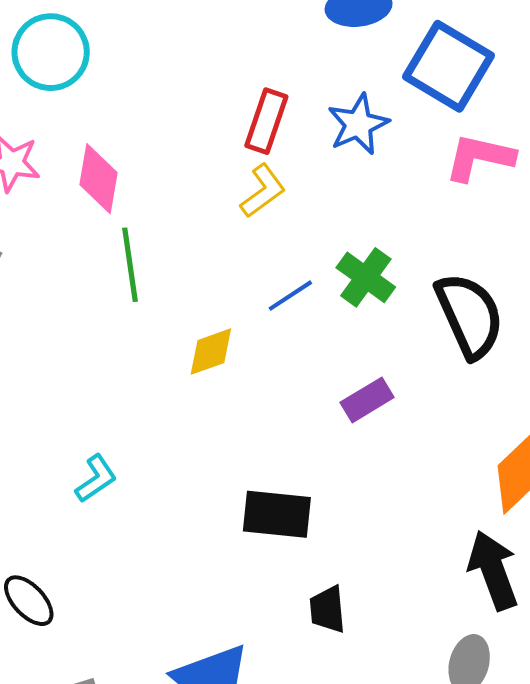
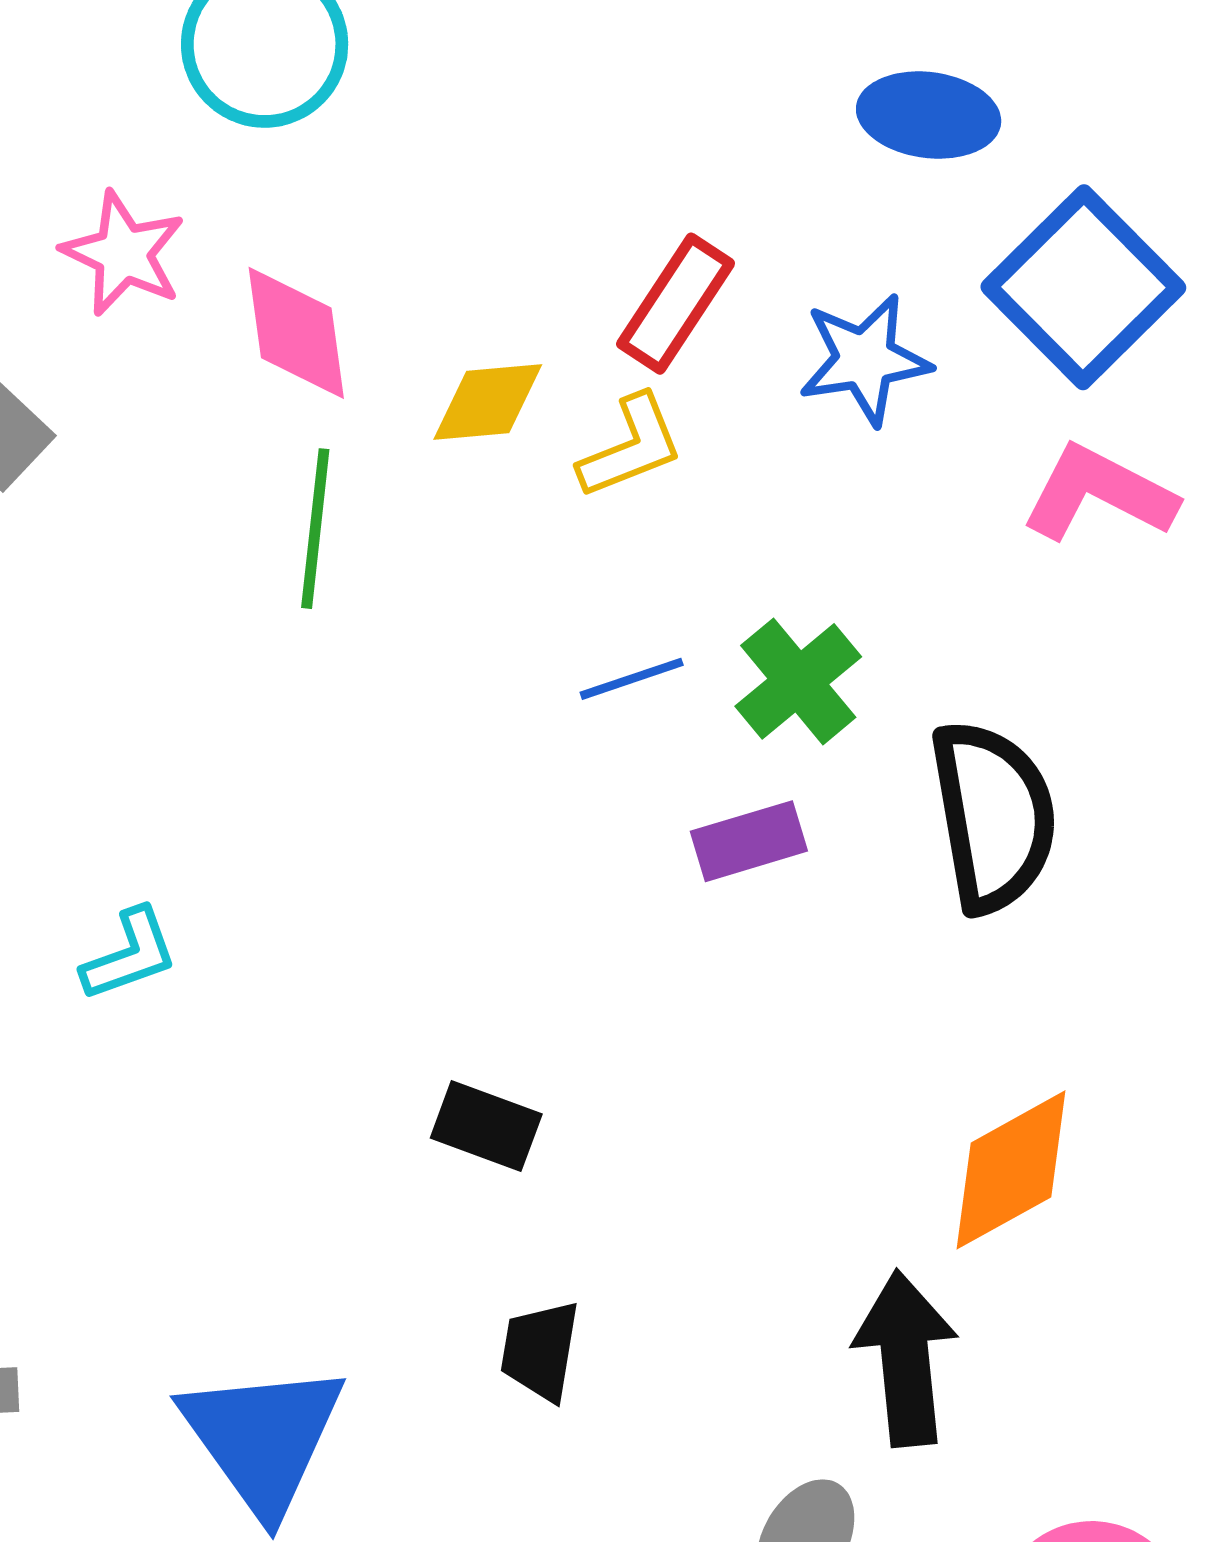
pink diamond: (99, 179) -> (296, 333), turned -32
yellow diamond: (211, 352) -> (488, 402), moved
purple rectangle: (367, 400) -> (749, 841), moved
black rectangle: (277, 514) -> (486, 1126), size x0.7

